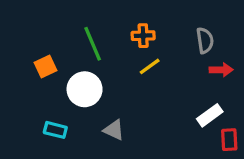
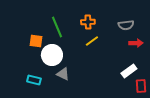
gray semicircle: (205, 40) -> (126, 25), turned 91
orange square: (46, 66) -> (36, 41), moved, turned 32
gray triangle: (114, 130) -> (63, 74), moved

